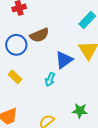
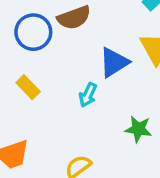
green star: (80, 111) -> (138, 129), moved

